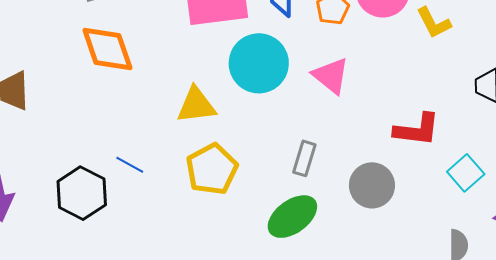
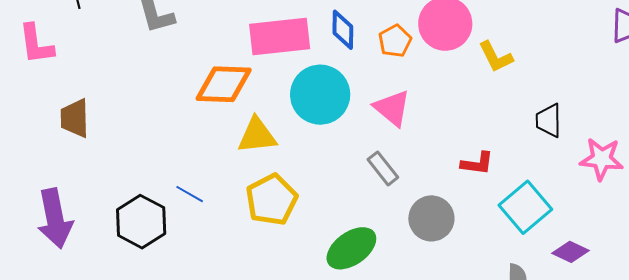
orange diamond: (107, 49) -> (224, 84), moved, turned -70
red L-shape: (417, 130) -> (477, 163), size x0.7
gray rectangle: (304, 158) -> (383, 168), moved, turned -56
cyan square: (466, 173) -> (525, 207), size x1.4

